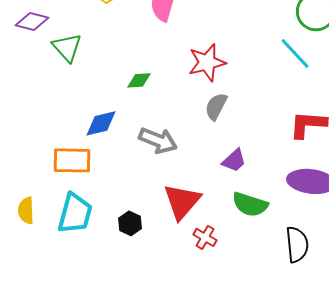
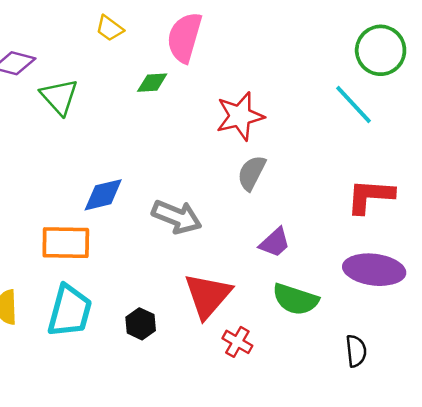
green diamond: (139, 80) -> (152, 83), moved
black semicircle: (297, 244) -> (356, 351), size x0.7

